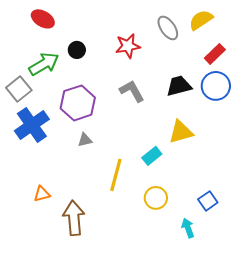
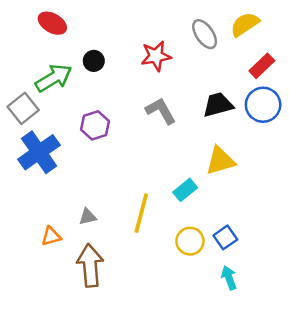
purple hexagon: (78, 103) -> (95, 125), size x0.7
gray triangle: (85, 140) -> (88, 217), moved
blue square: (208, 201) -> (225, 237), moved

